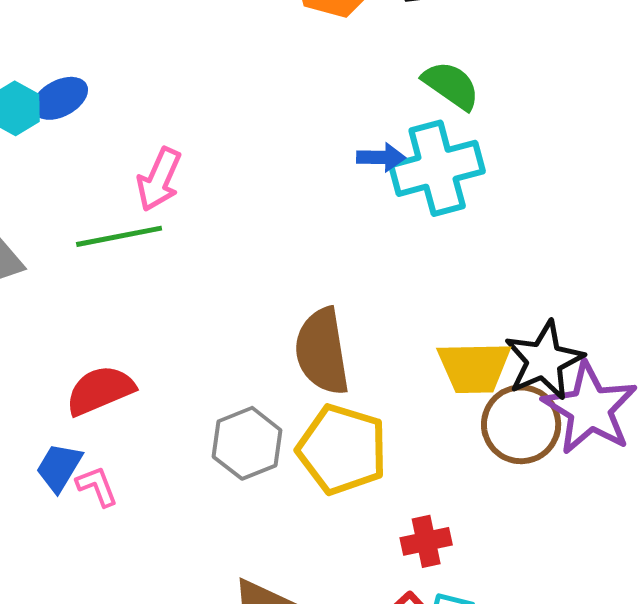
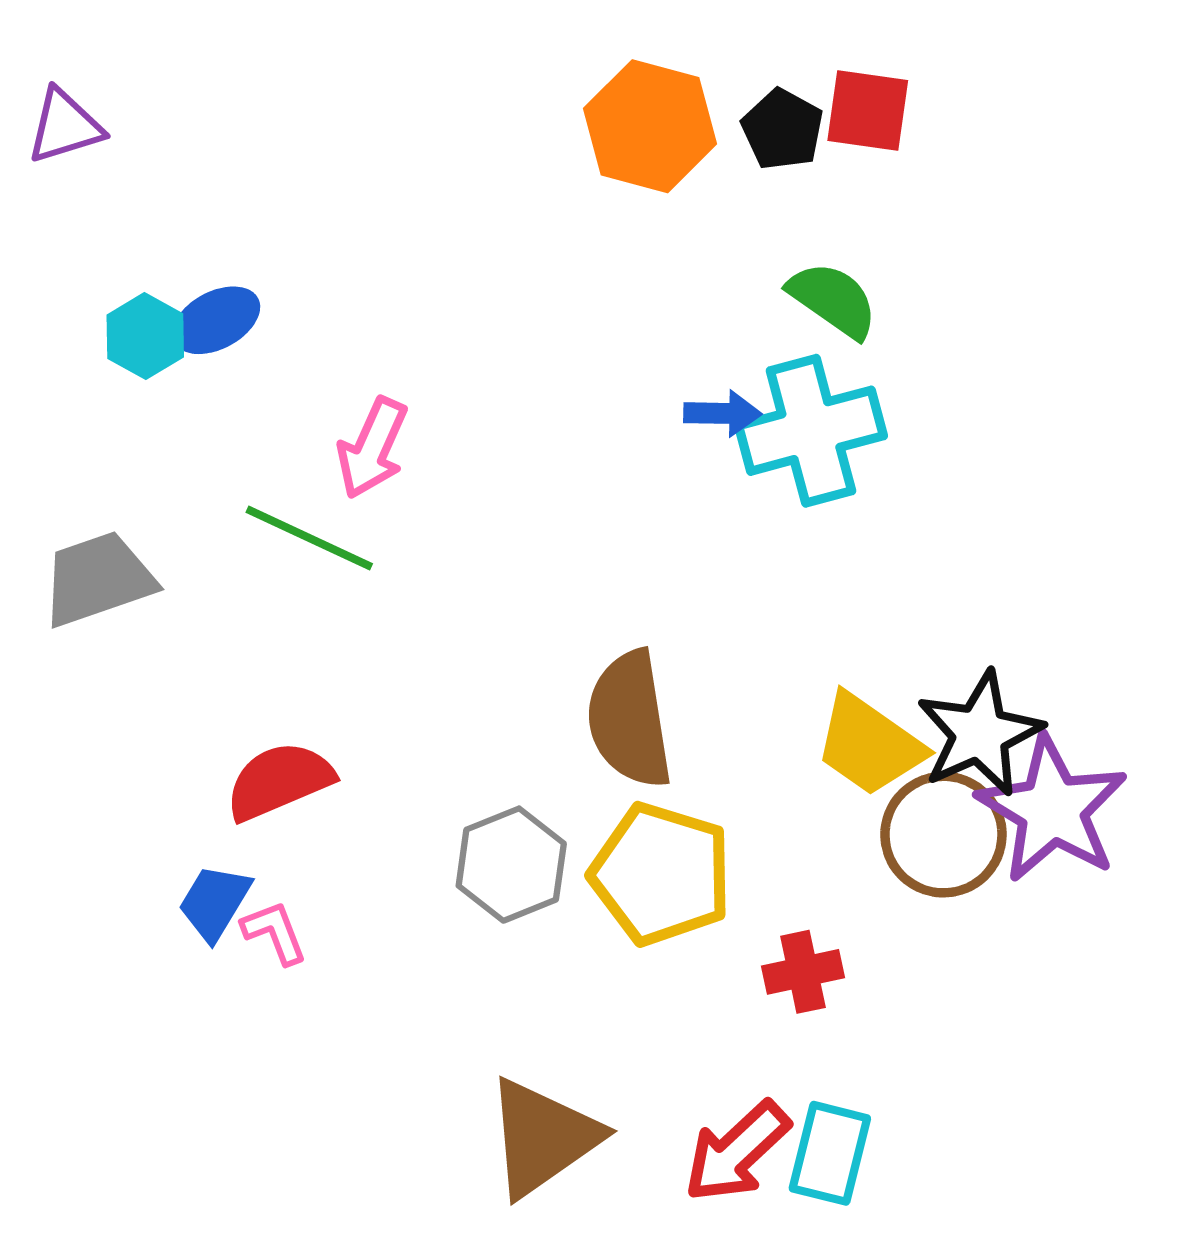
green line: (119, 236) -> (309, 538), turned 36
yellow trapezoid: (474, 367) -> (869, 745), turned 36
red cross: (426, 541) -> (803, 972), moved

